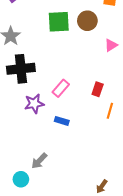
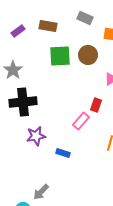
pink rectangle: (61, 88) -> (81, 121), moved
red rectangle: (98, 89) -> (96, 105), moved

